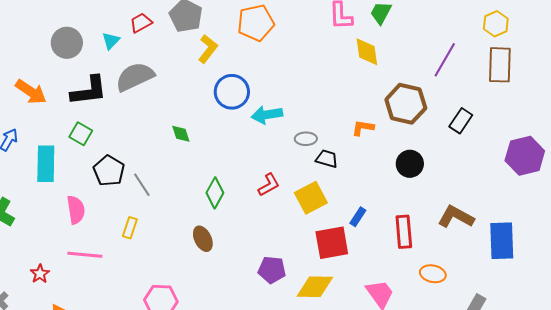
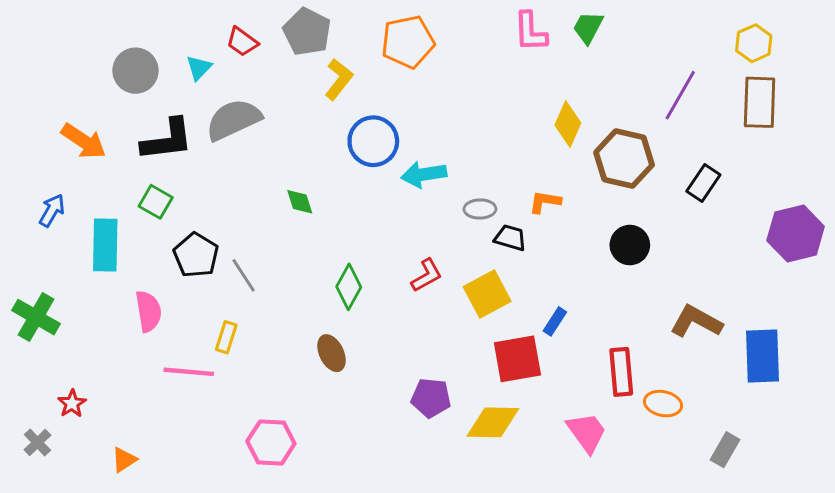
red trapezoid: (141, 23) -> (242, 42), turned -115
yellow diamond: (367, 52) -> (568, 124), moved, turned 32
orange L-shape: (363, 128) -> (545, 202), moved
red rectangle: (404, 232) -> (621, 372), moved
pink line: (85, 255) -> (189, 372), moved
red star: (40, 274) -> (72, 404), moved

